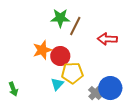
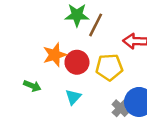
yellow pentagon: (72, 73) -> (109, 67), moved
green arrow: (13, 89) -> (32, 86), moved, turned -48

